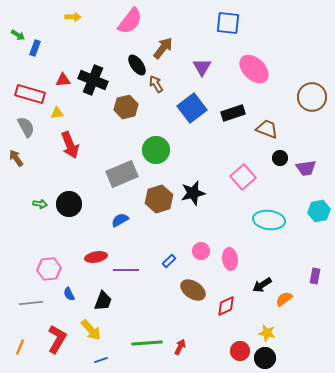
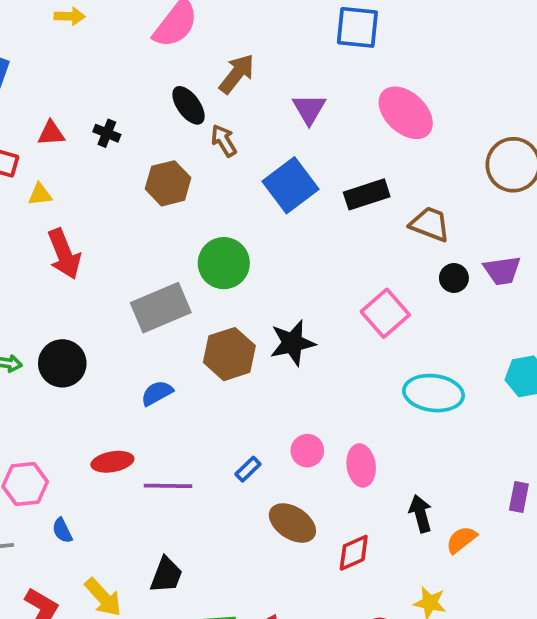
black cross: (93, 80) -> (107, 133), size x0.5
purple trapezoid: (306, 168) -> (502, 271), moved
black arrow: (262, 285) -> (421, 514), turned 108
black trapezoid: (103, 301) -> (166, 575), moved

